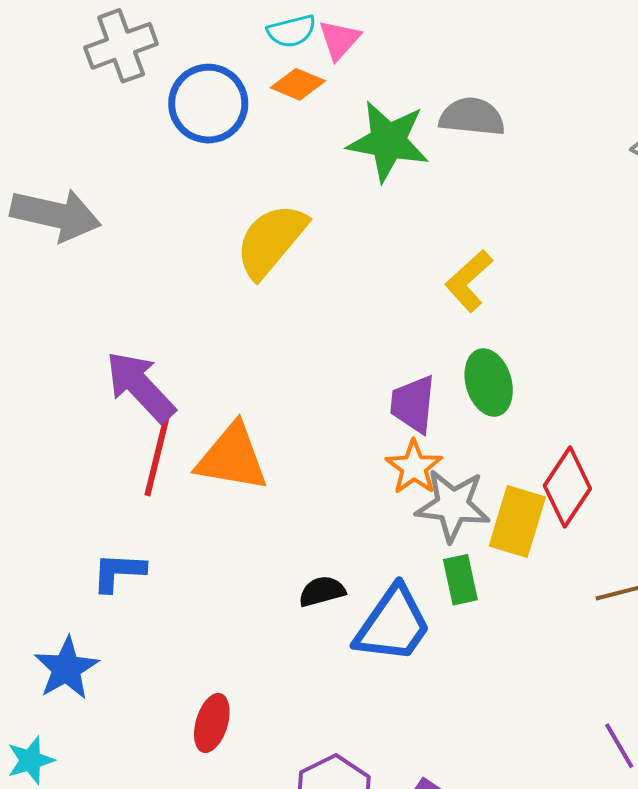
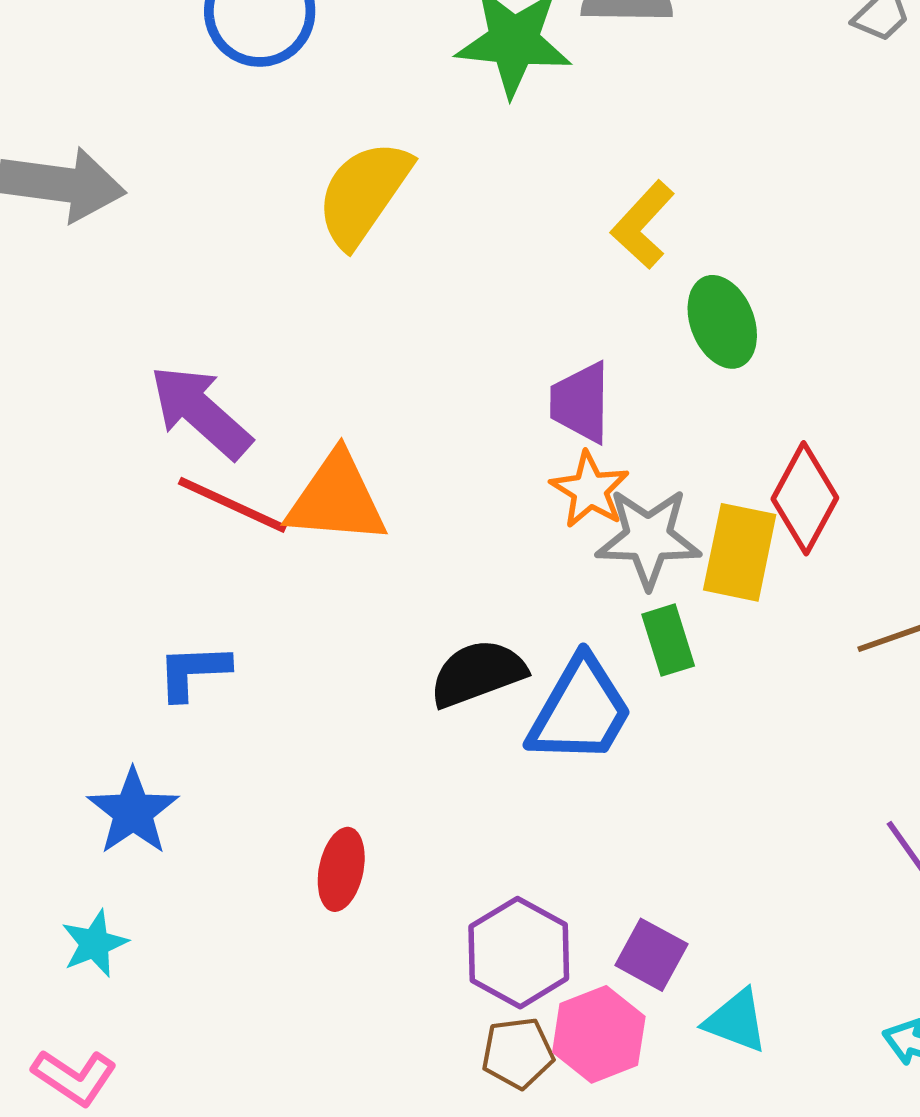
green ellipse: (489, 382) -> (722, 322), moved
red line: (157, 455) -> (232, 505), turned -74
black semicircle: (322, 591) -> (478, 673), size x1.5

